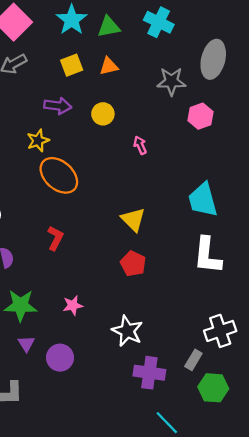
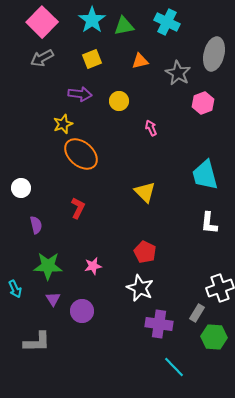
orange triangle: (109, 66) -> (140, 61), moved
gray star: (171, 81) -> (178, 73), turned 30
white L-shape: (207, 255) -> (209, 223), size x0.7
red pentagon: (133, 264) -> (145, 252), moved

